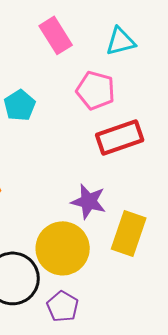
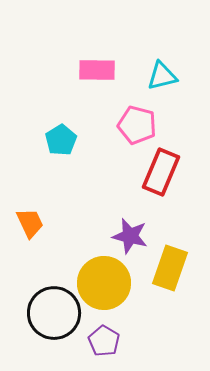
pink rectangle: (56, 35) -> (97, 70), turned -57
red rectangle: (120, 137) -> (161, 172), turned -48

